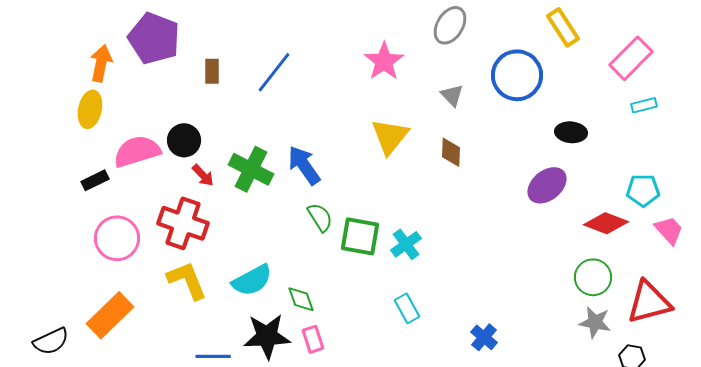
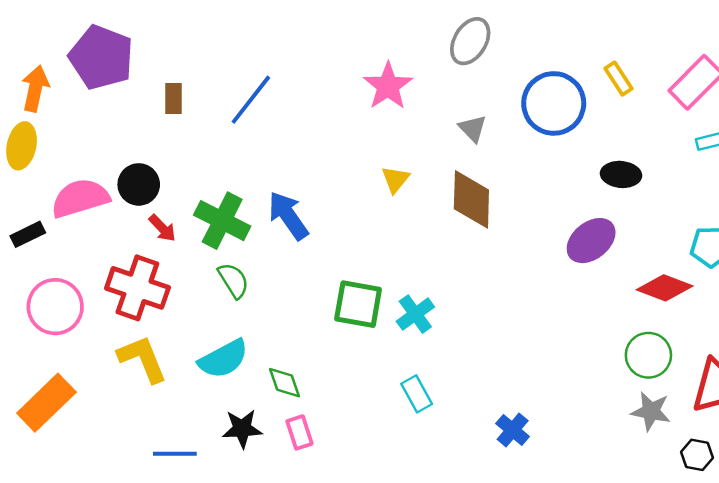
yellow rectangle: (563, 27) -> (619, 79), moved, size x0.7
yellow triangle: (390, 136) -> (395, 179), size x0.6
brown diamond: (451, 152) -> (471, 199), size x1.6
green semicircle: (320, 217) -> (233, 280), moved
black star: (267, 336) -> (242, 429), size x0.7

